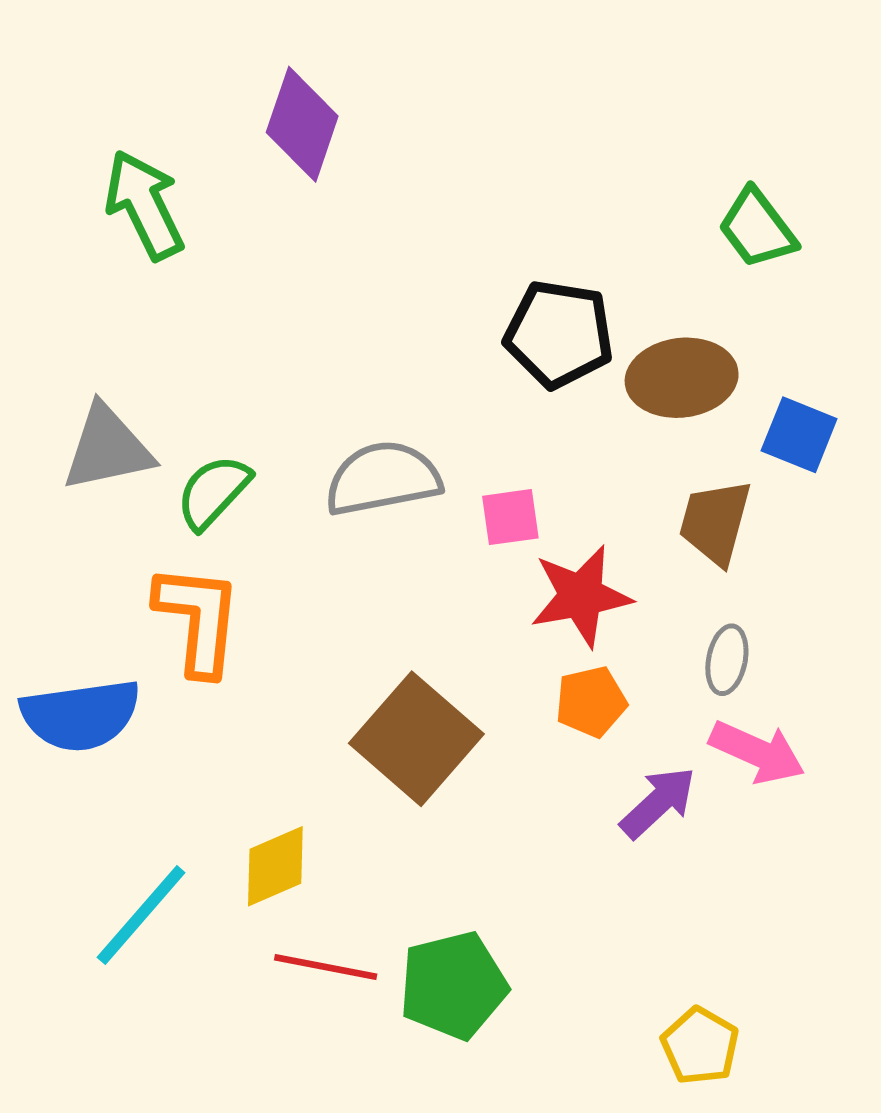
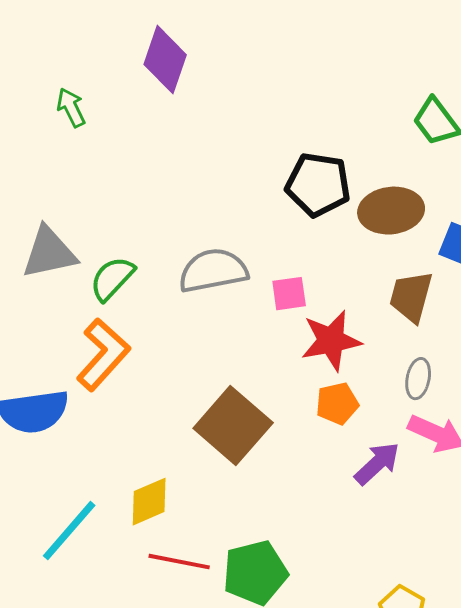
green arrow: (144, 205) -> (71, 108), size x0.6
orange L-shape: (198, 619) -> (103, 355), turned 36

